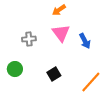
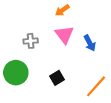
green circle: (15, 69) -> (16, 73), size x1.5

